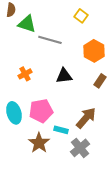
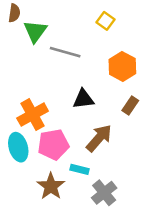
green triangle: (27, 24) -> (35, 31), turned 48
orange cross: (25, 74) -> (33, 115), moved, size x1.6
brown arrow: (86, 118) -> (99, 138), moved

